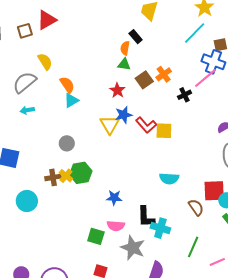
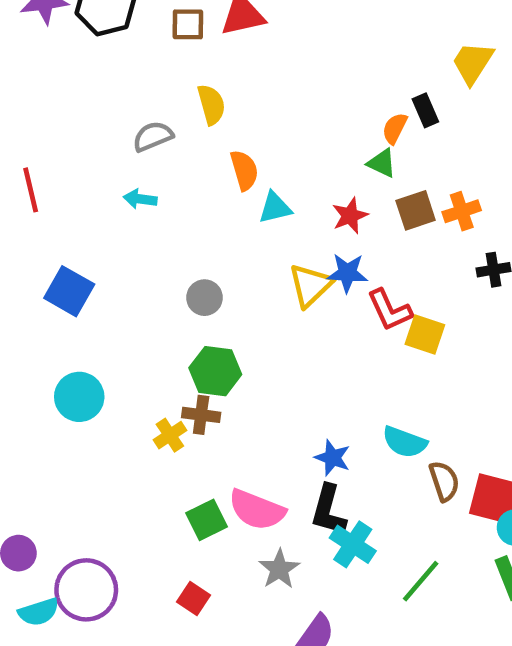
gray semicircle: (25, 82) -> (153, 136), size x0.7
cyan triangle: (71, 100) -> (275, 208), moved
yellow cross: (66, 176) -> (170, 435), moved
brown cross: (53, 177) -> (201, 415), moved
blue star: (114, 198) -> (333, 458), moved
brown semicircle: (196, 207) -> (444, 481), moved
pink semicircle: (116, 226) -> (257, 510), size x1.4
green square: (96, 236) -> (207, 520), turned 30
green line: (193, 247) -> (421, 581), moved
gray star: (133, 248) -> (279, 569), size x0.7

